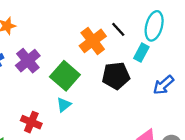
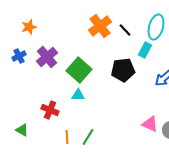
orange cross: (93, 41) -> (100, 26), moved
cyan triangle: (64, 105) -> (78, 95), turned 40

